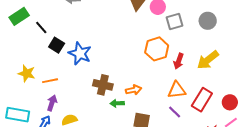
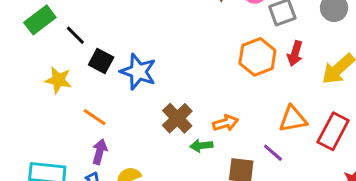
red arrow: (179, 61) -> (295, 53), moved
yellow star: (27, 73) -> (58, 80), moved
orange line: (50, 81) -> (95, 117), turned 49
brown cross: (103, 85) -> (177, 118), turned 36
purple line: (175, 112) -> (273, 153), moved

